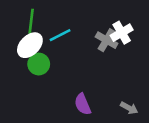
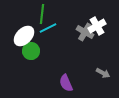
green line: (31, 21) -> (42, 14), moved
gray arrow: (129, 108) -> (103, 73), moved

